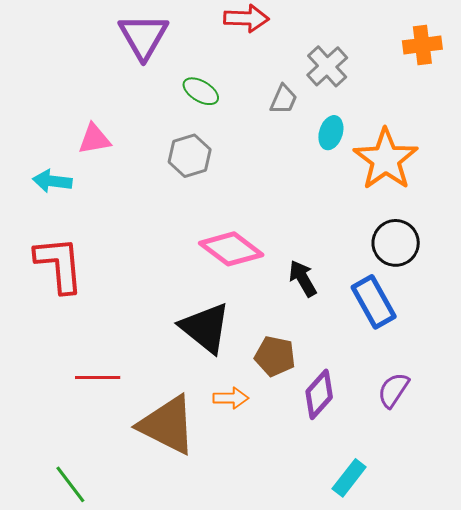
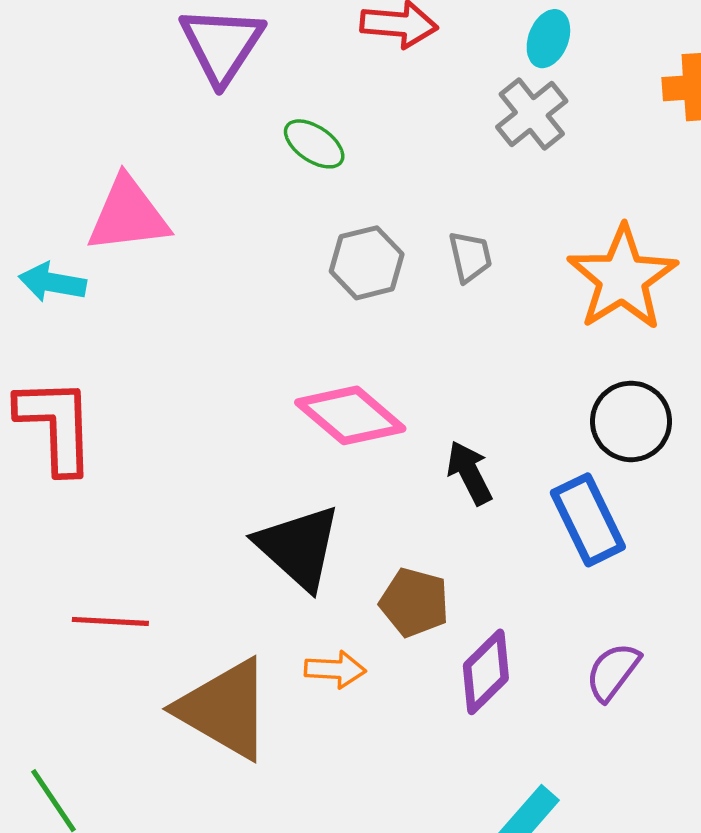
gray trapezoid: (283, 99) -> (470, 257), moved, turned -40
cyan ellipse: (331, 133) -> (548, 39), moved
pink triangle: (94, 139) -> (128, 215), size x1.5
gray hexagon: (190, 156) -> (367, 263), moved

